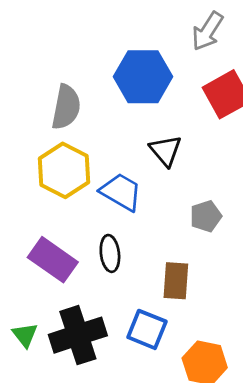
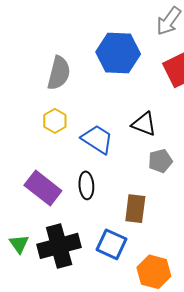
black triangle: (166, 151) -> (144, 124), moved, turned -32
yellow hexagon: (64, 170) -> (55, 121), size x0.6

